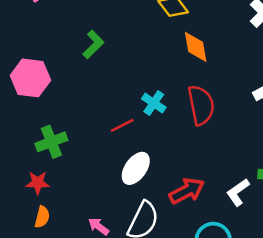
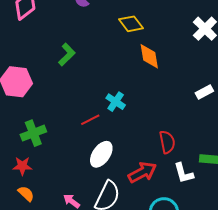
red semicircle: (201, 105) -> (167, 142), moved, size x0.7
white L-shape: (238, 192) -> (184, 173), turned -70
orange semicircle: (42, 217) -> (26, 194), turned -60

